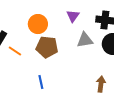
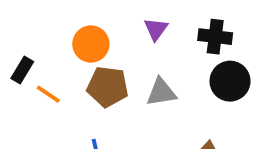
gray triangle: (85, 40) -> (161, 92), moved

